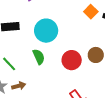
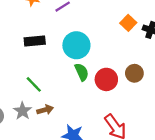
green semicircle: (39, 57) -> (82, 72), moved

